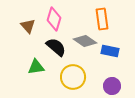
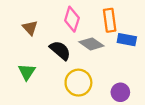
pink diamond: (54, 19) -> (72, 19), moved
blue rectangle: (110, 51) -> (127, 40), moved
green triangle: (36, 67) -> (27, 72), moved, turned -48

